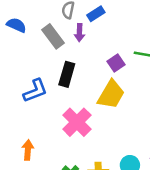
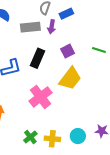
gray rectangle: (53, 36) -> (30, 27), turned -66
purple square: (116, 63) -> (68, 51), moved

